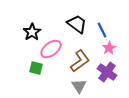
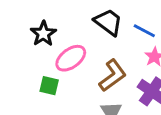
blue line: (102, 30) -> (144, 31), turned -35

